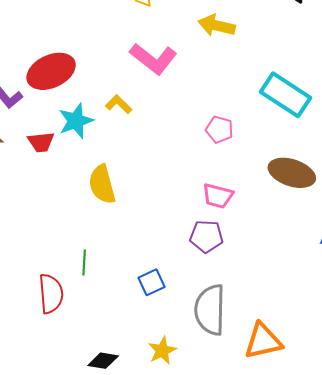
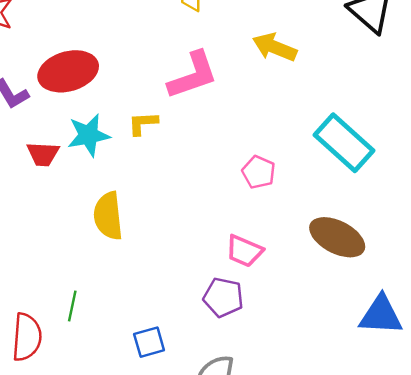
pink L-shape: (153, 59) -> (193, 75), turned -66
yellow L-shape: (119, 104) -> (143, 123), turned -56

